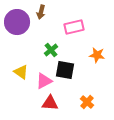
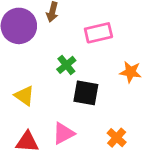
pink triangle: (44, 81) -> (64, 133), moved
red triangle: (50, 103) -> (27, 142), moved

